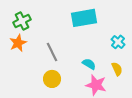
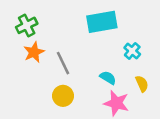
cyan cross: (118, 42) -> (132, 51), moved
orange star: (18, 43) -> (34, 52), moved

